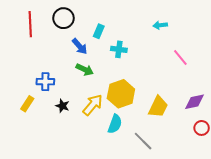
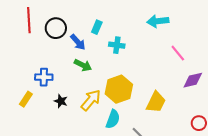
black circle: (63, 18) -> (56, 28), moved
cyan arrow: (160, 25) -> (158, 21), size x1.5
purple diamond: (194, 102) -> (193, 80), moved

